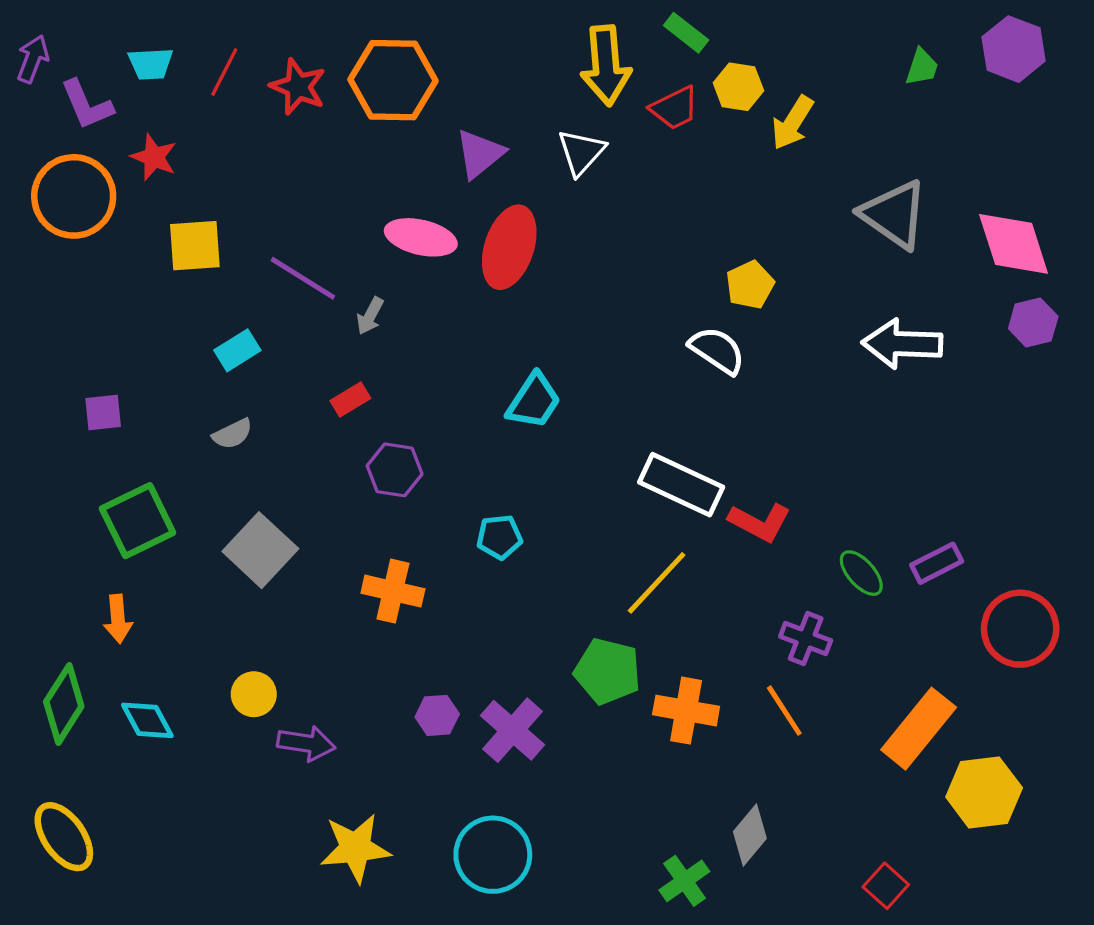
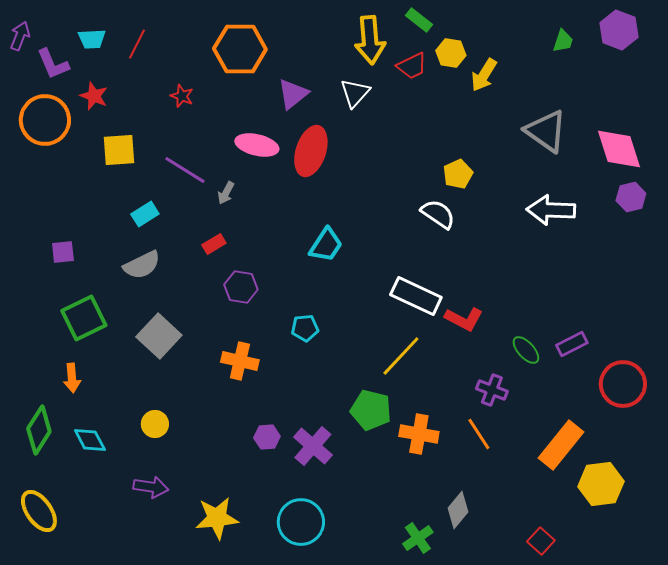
red star: (298, 87) -> (182, 96), moved, size x0.7
gray semicircle: (233, 434) -> (142, 265), size x1.5
purple arrow: (306, 743) -> (151, 487), moved

